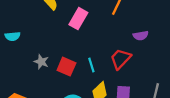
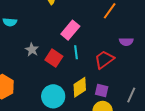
pink rectangle: (78, 19) -> (70, 30), moved
cyan line: (91, 65) -> (76, 52), moved

